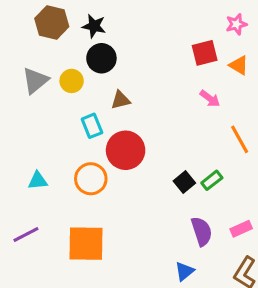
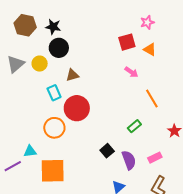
cyan triangle: (38, 181) -> (30, 151), moved
black square: (184, 182) -> (107, 151), moved

